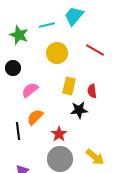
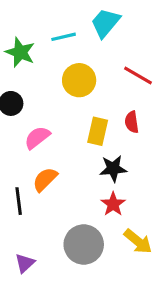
red semicircle: (92, 91) -> (132, 122), moved
red star: (59, 134) -> (113, 204), moved

